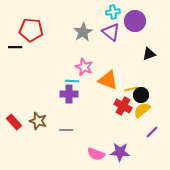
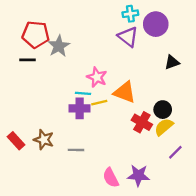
gray star: (83, 32) -> (59, 46), moved
black line: (15, 47) -> (28, 60), moved
yellow line: (131, 89) -> (99, 103), moved
pink semicircle: (96, 154) -> (111, 178), turned 42

